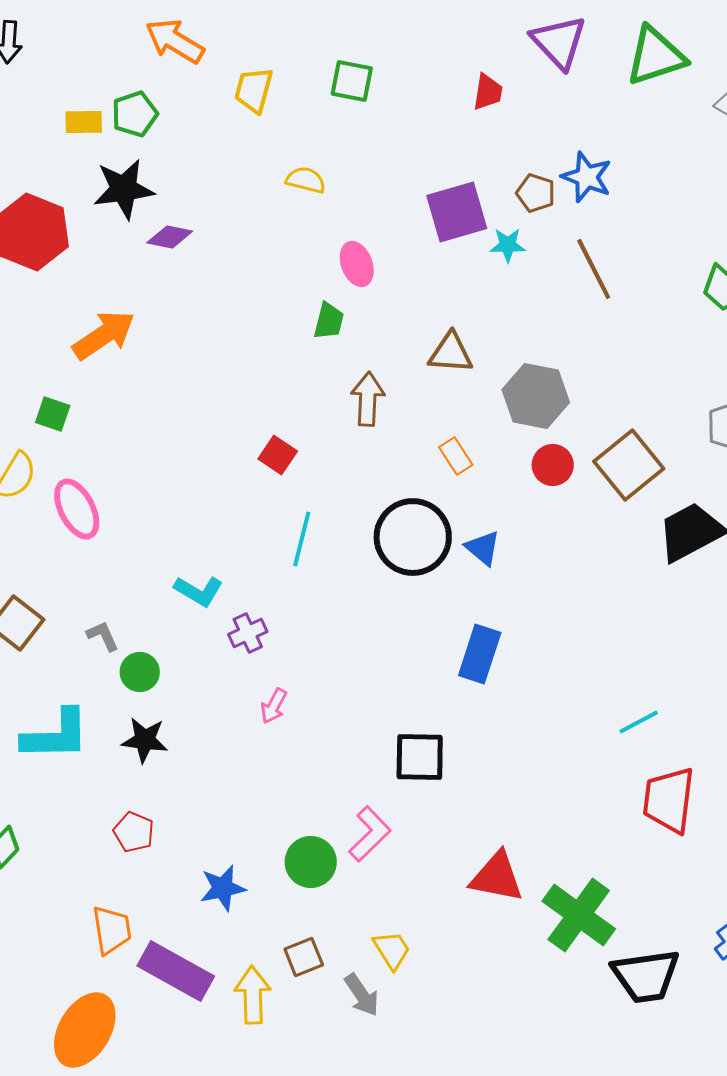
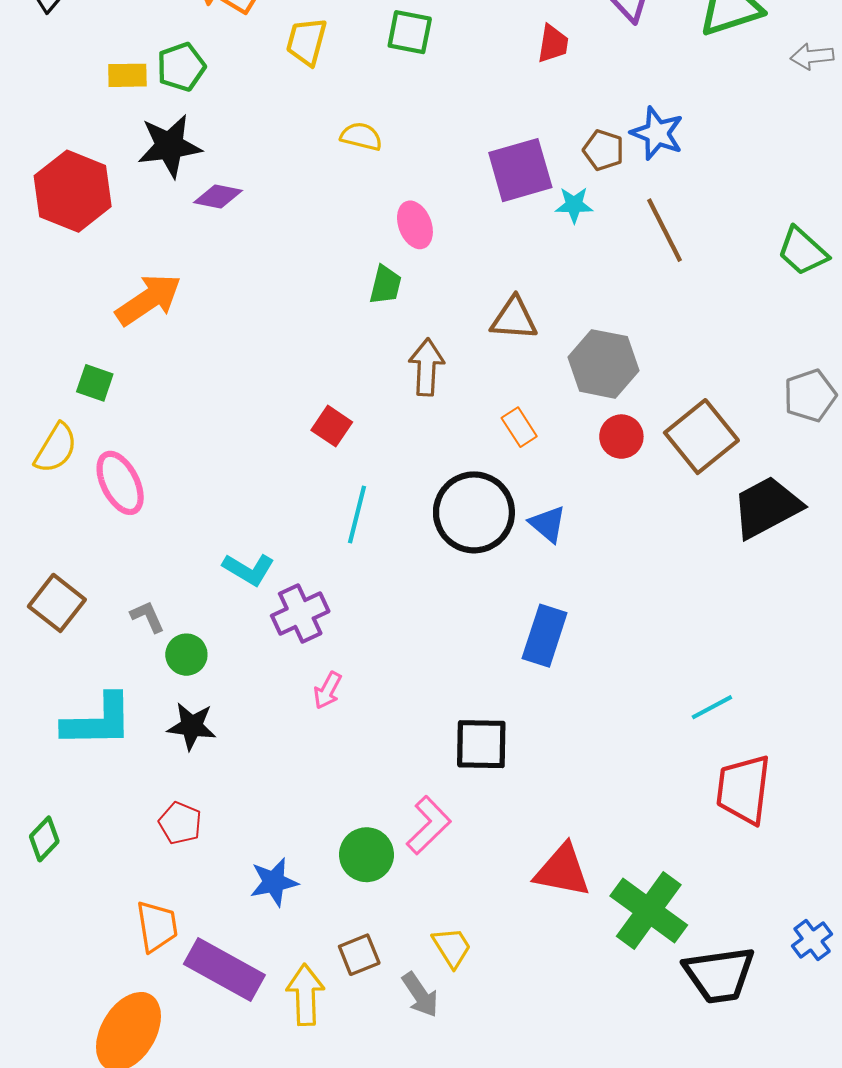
purple cross: (248, 633) -> (300, 614), size x1.4

